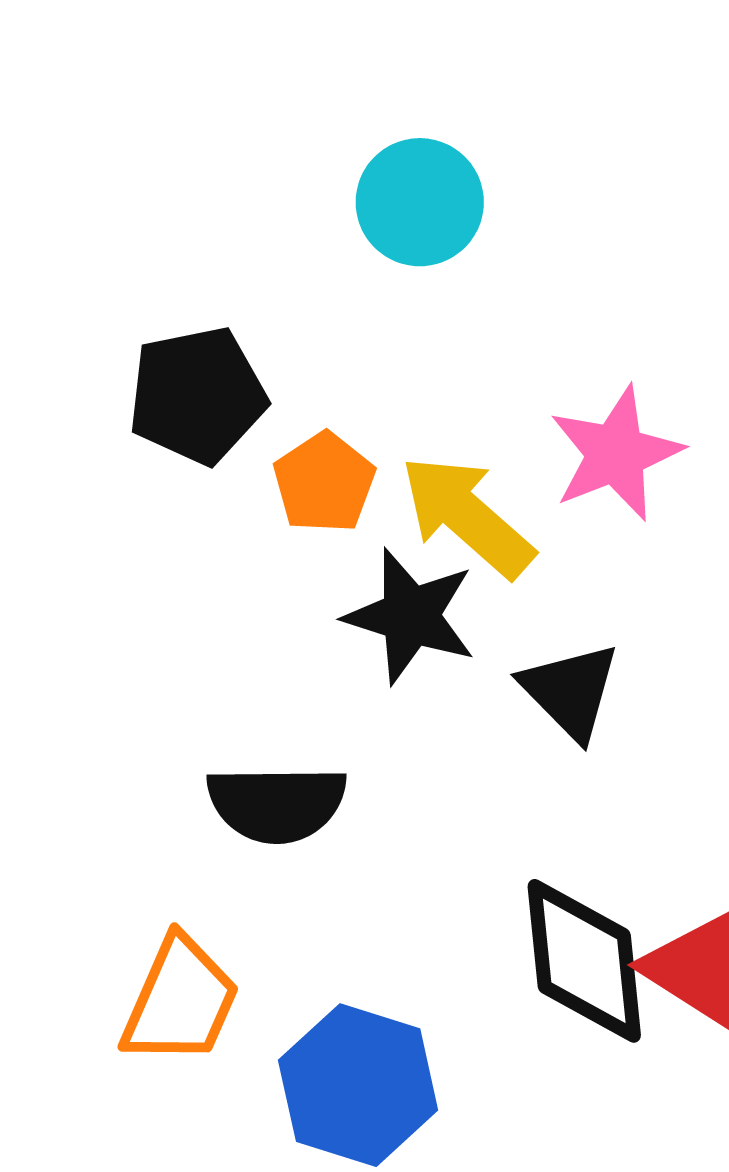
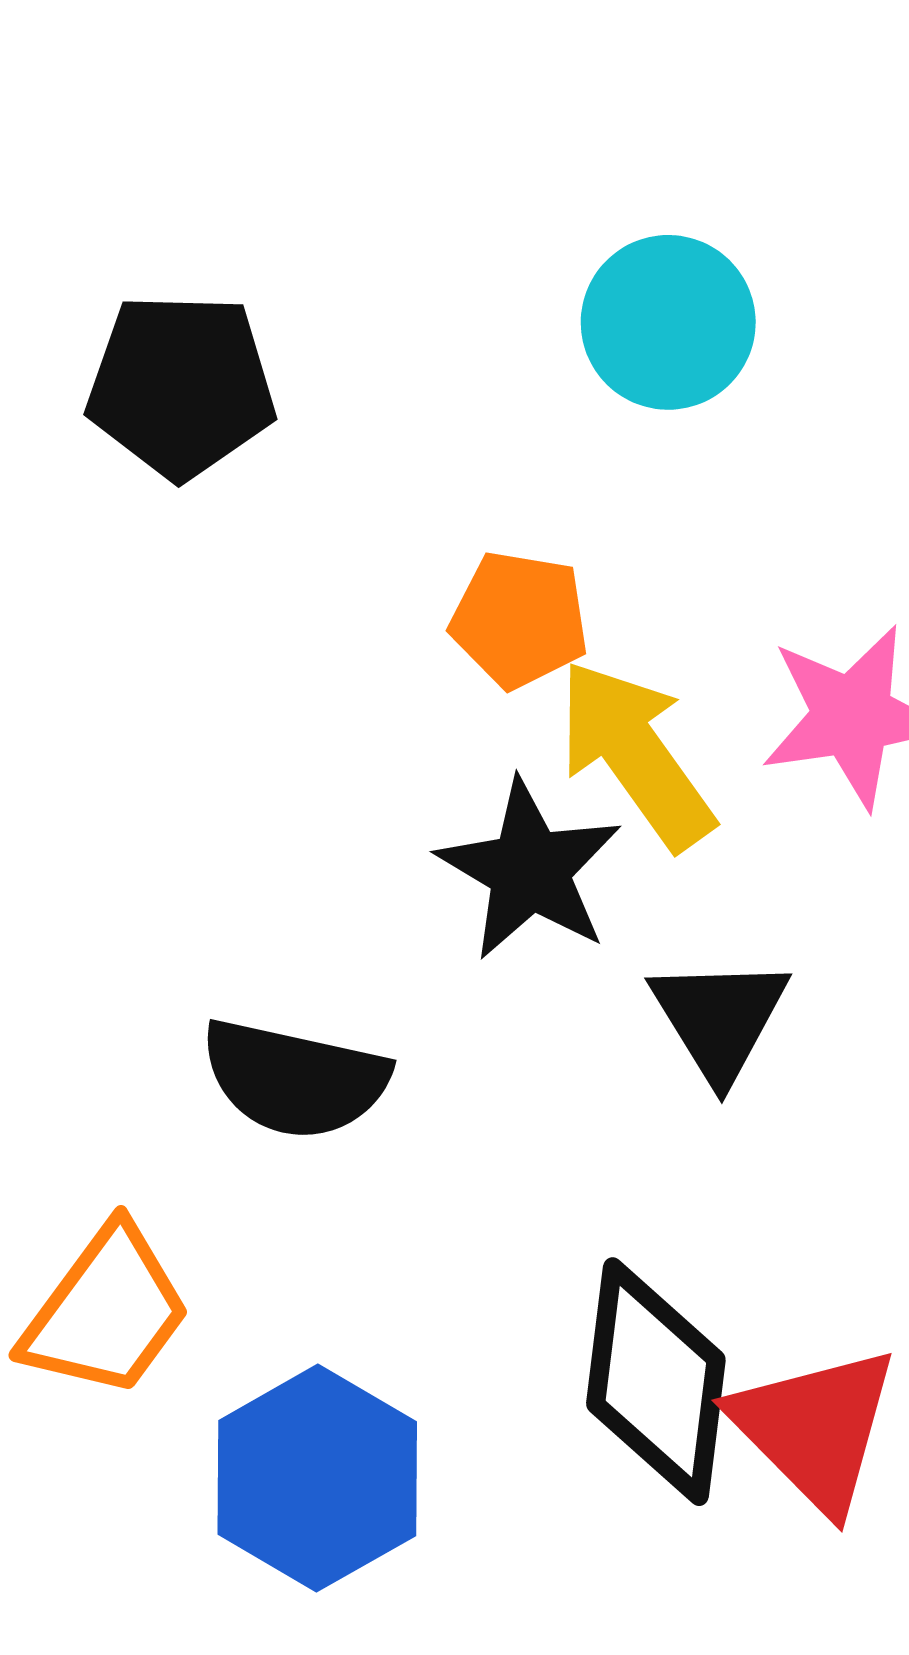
black pentagon: (197, 395) -> (181, 386), moved
orange pentagon: (324, 483) -> (520, 620), moved, turned 30

